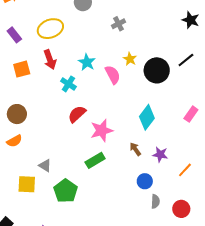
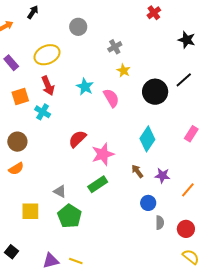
yellow star: (130, 59) -> (123, 71), moved
cyan cross: (68, 84) -> (43, 112), moved
gray triangle: (45, 166) -> (60, 191), moved

